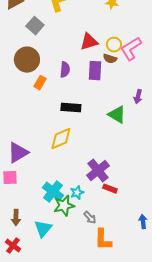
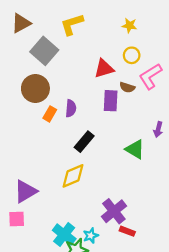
gray square: (35, 26) -> (44, 51), size x1.4
yellow circle: (114, 45) -> (132, 55), moved
purple semicircle: (65, 70) -> (71, 108), moved
black rectangle: (71, 108) -> (84, 142), turned -54

